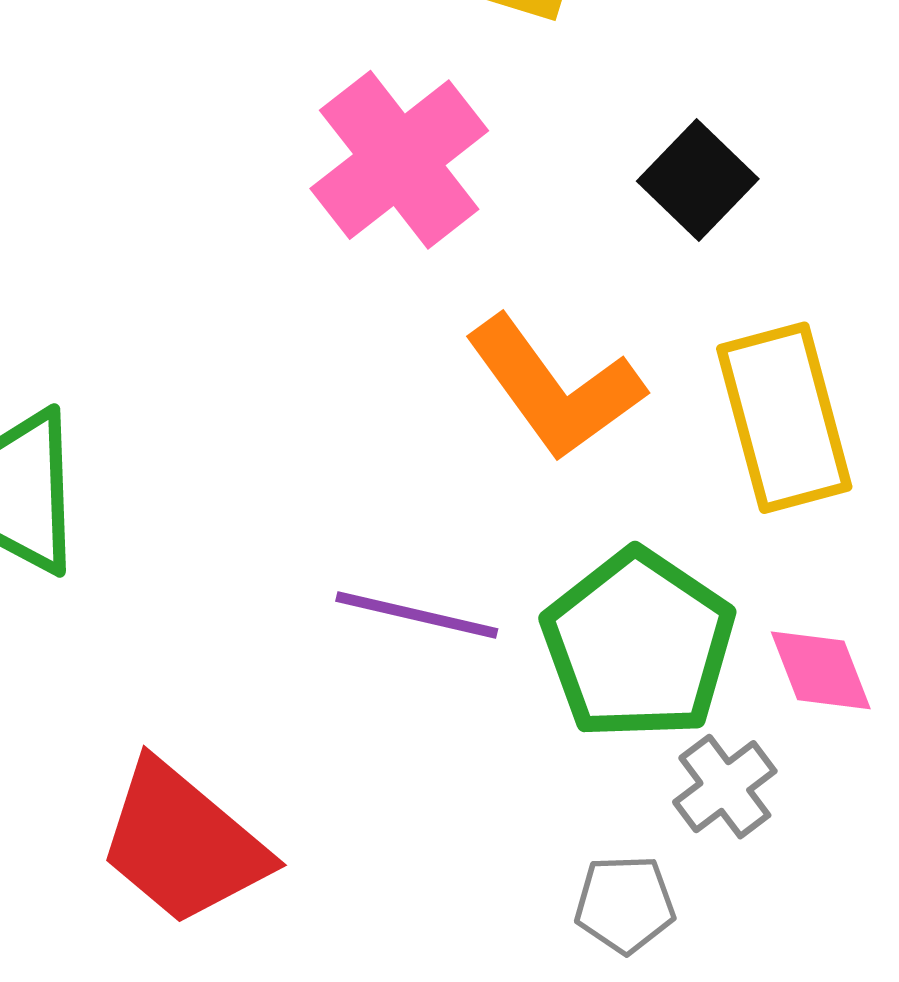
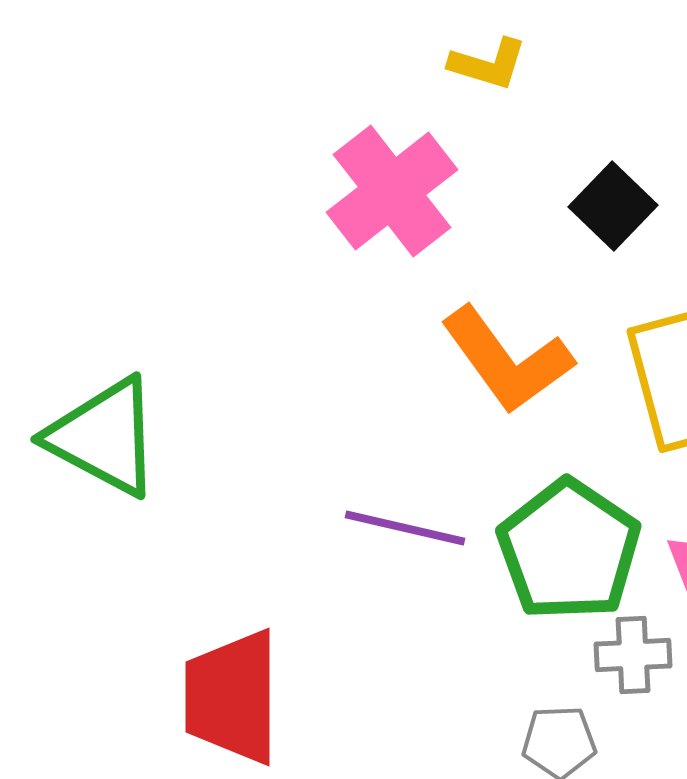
gray cross: (725, 787) -> (633, 655), turned 34
red trapezoid: (183, 843) -> (232, 697), turned 50

